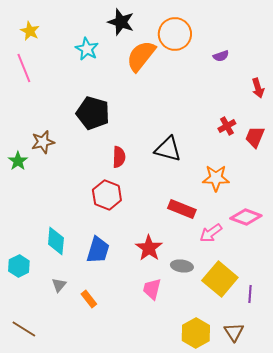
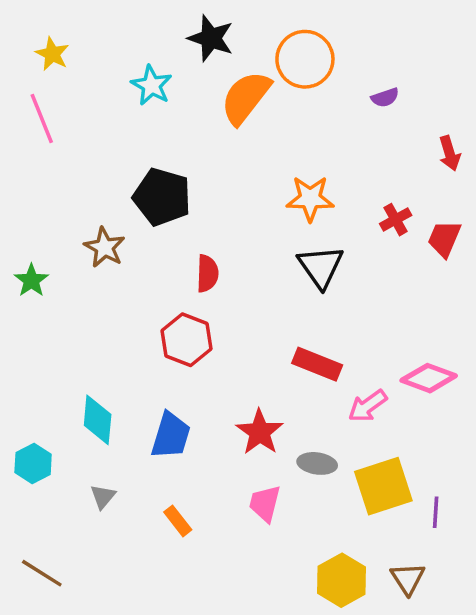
brown star: (43, 142) -> (105, 247), moved, turned -30
black triangle: (168, 149) -> (321, 267), moved, turned 40
orange star: (216, 178) -> (310, 199), moved
yellow square: (220, 279) -> (383, 486), turned 32
orange rectangle: (89, 299) -> (178, 521), moved

